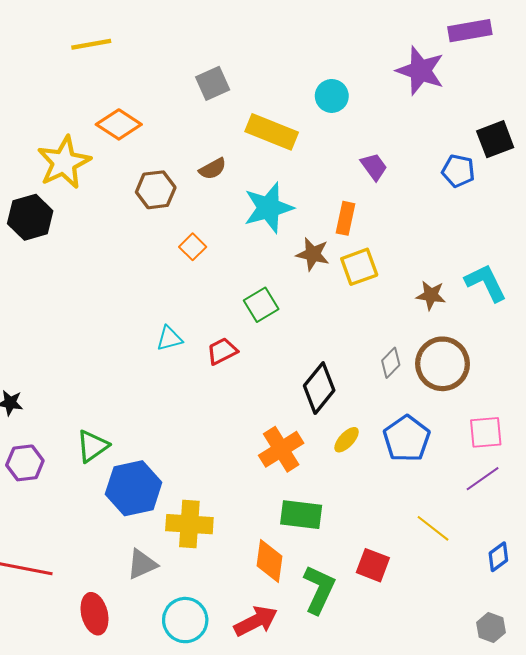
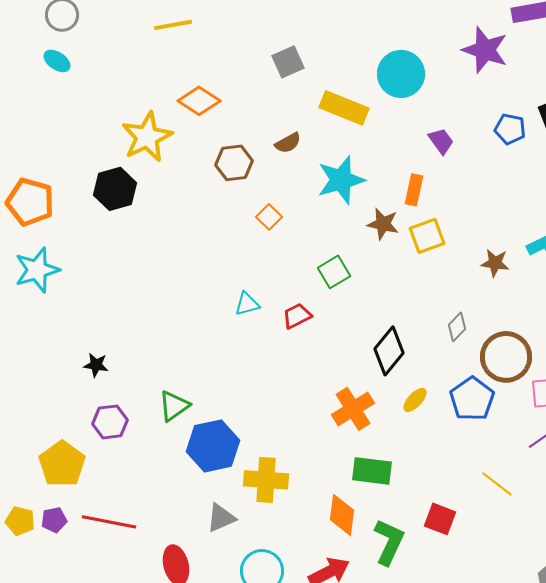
cyan circle: (332, 96) -> (401, 74), size x1.5
blue pentagon: (458, 171) -> (510, 129), moved
brown circle: (442, 364) -> (506, 357), moved

